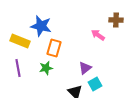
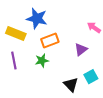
orange rectangle: (54, 48) -> (50, 41), turned 54
purple triangle: (85, 68) -> (81, 50), moved

